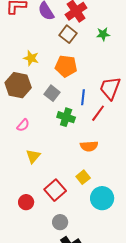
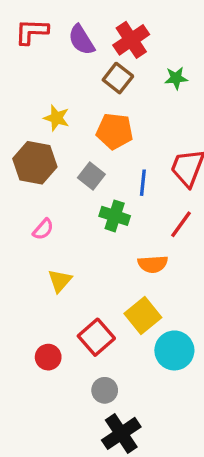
red line: (98, 113) -> (181, 224), moved
yellow square: (83, 177) -> (143, 316), size x1.5

